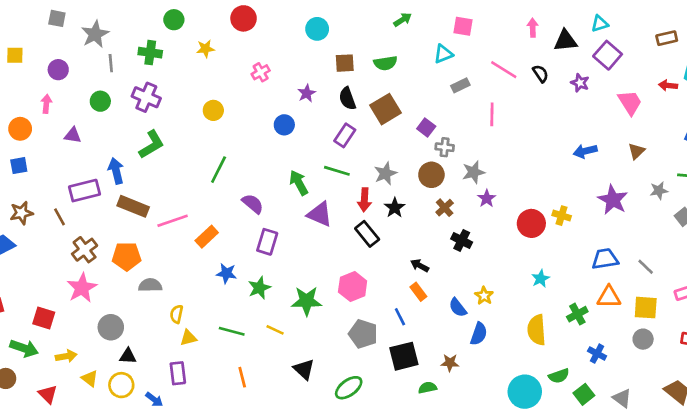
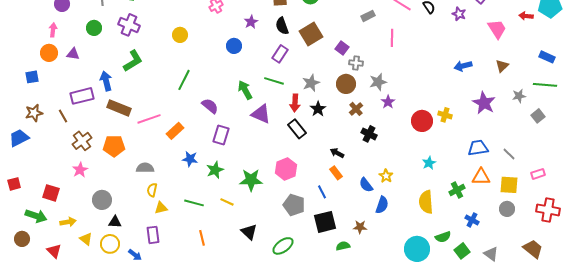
orange circle: (20, 129) -> (49, 53), moved
gray semicircle: (150, 285) -> (145, 168), moved
pink star: (82, 288) -> (80, 170), size x0.7

